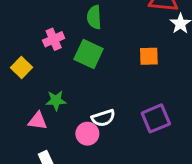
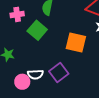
orange square: (149, 56) -> (76, 42), size x1.5
purple square: (156, 118) -> (59, 72), moved, turned -30

